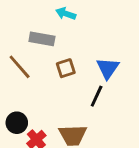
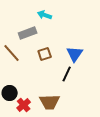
gray rectangle: (42, 39) -> (28, 33), turned -30

